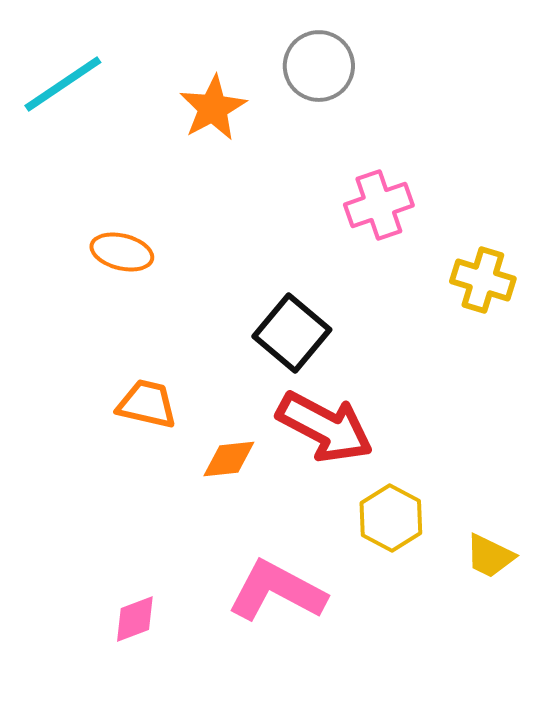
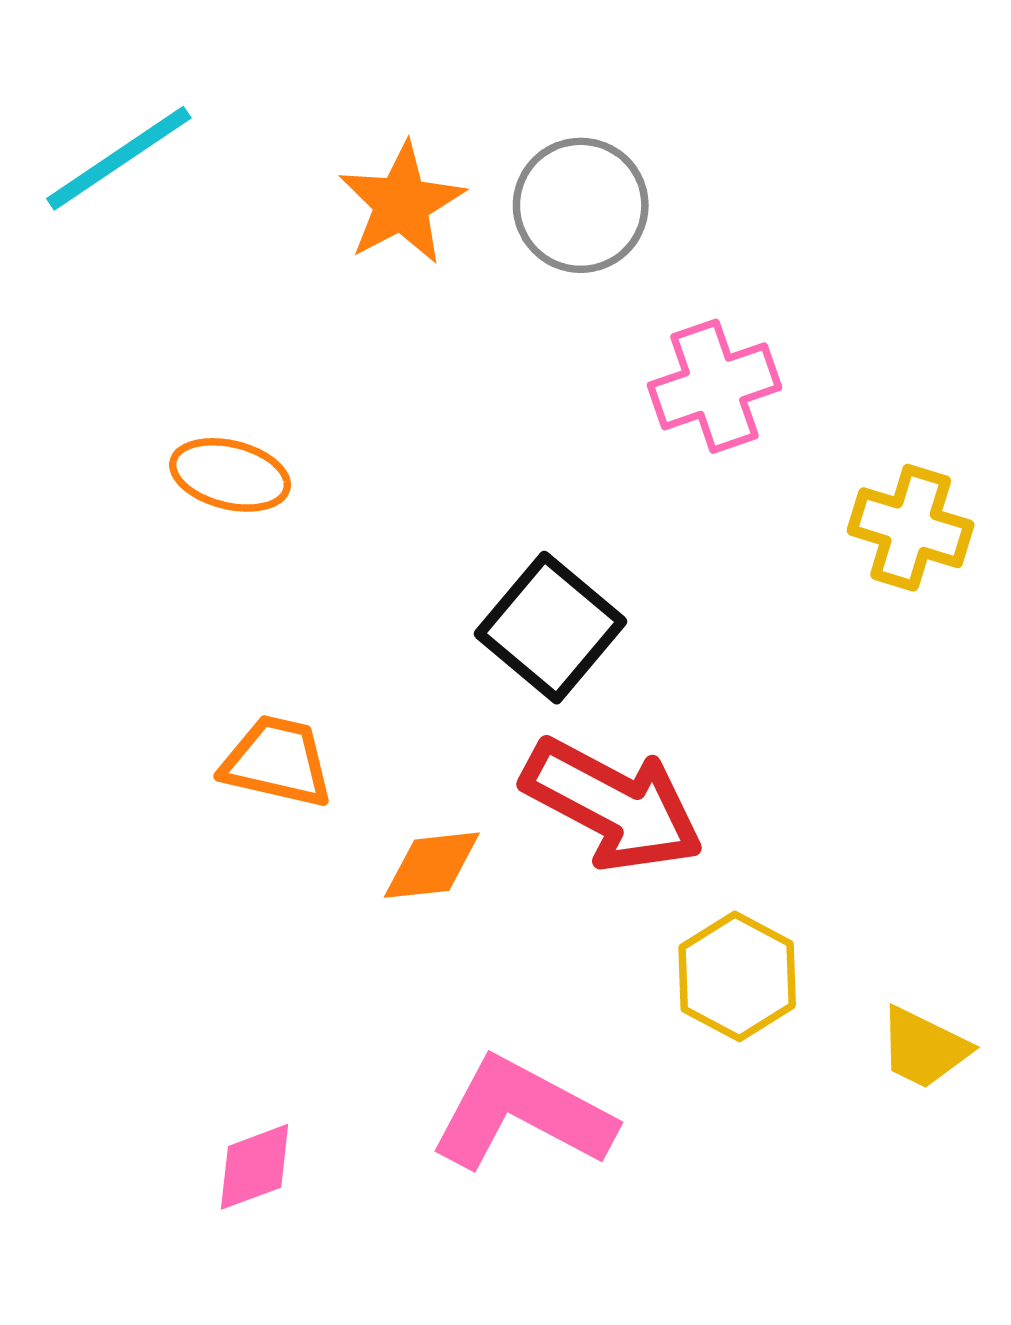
gray circle: (319, 66) -> (581, 205), moved

